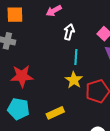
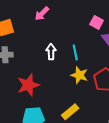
white arrow: (69, 32) -> (51, 52), moved

